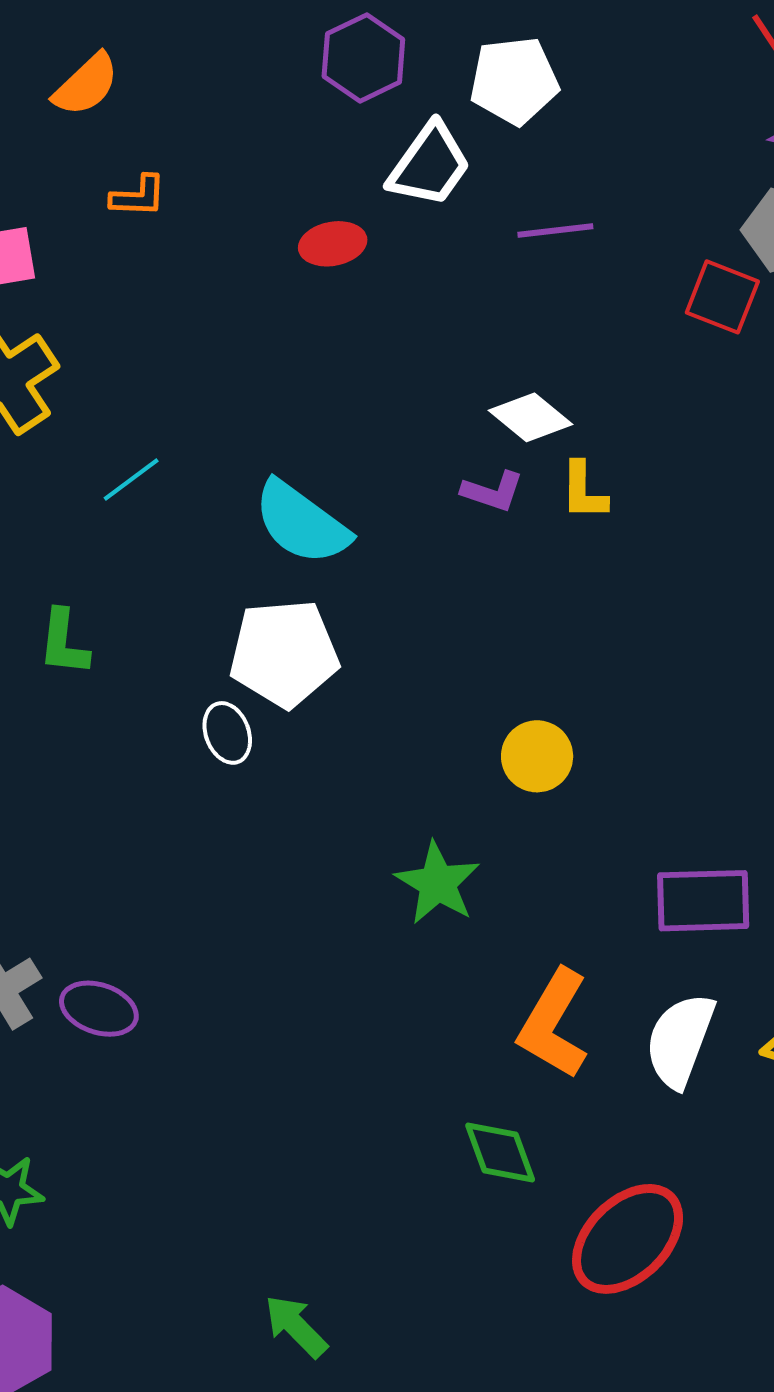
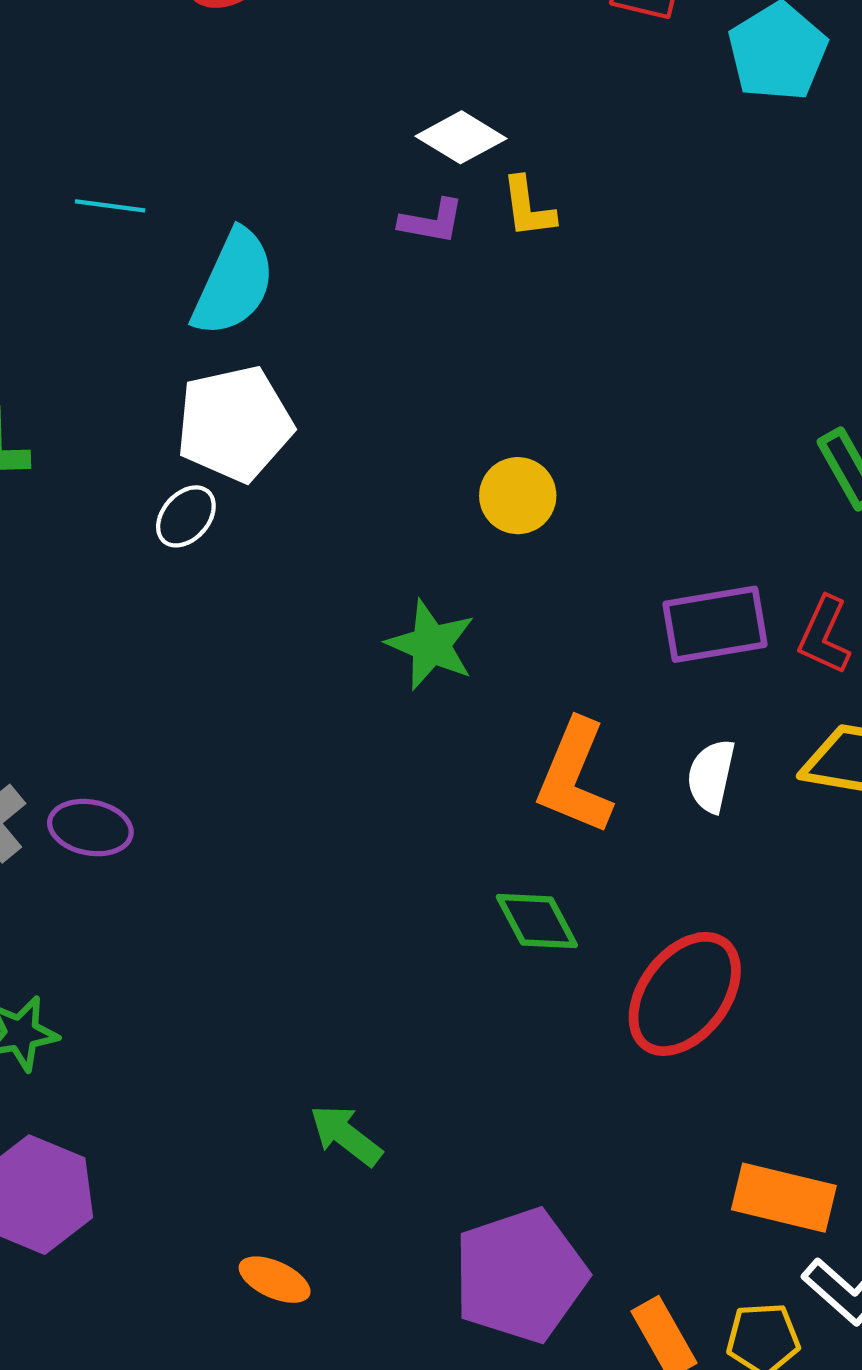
cyan line: (131, 480) -> (110, 206), moved, turned 52
cyan semicircle: (301, 523) -> (234, 283), turned -94
white ellipse: (227, 733) -> (186, 516), turned 70
white semicircle: (680, 1040) -> (711, 776), size x0.7

